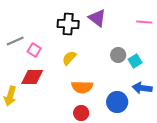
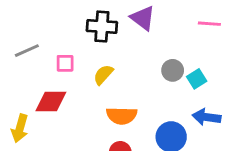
pink square: (34, 50) -> (65, 63), moved, turned -32

